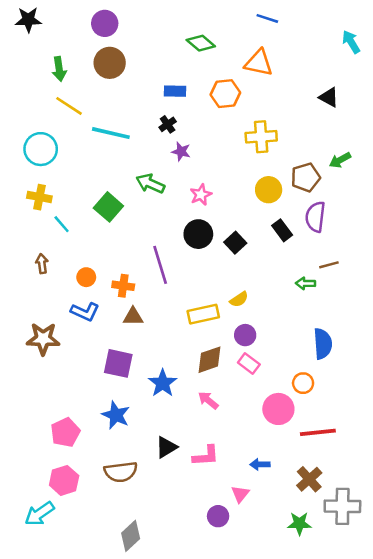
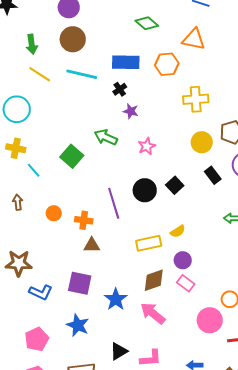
blue rectangle: (175, 91) -> (126, 62), size x1.5
cyan line: (111, 133) -> (82, 74), moved
black circle: (198, 234) -> (145, 190), moved
blue L-shape: (85, 312) -> (41, 292), moved
pink arrow: (208, 400) -> (153, 313), size x1.5

